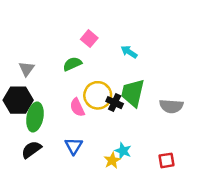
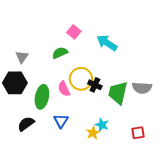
cyan arrow: (129, 52) -> (107, 43), size x1.5
green trapezoid: (133, 93) -> (118, 93), moved
green ellipse: (35, 117) -> (42, 97), moved

